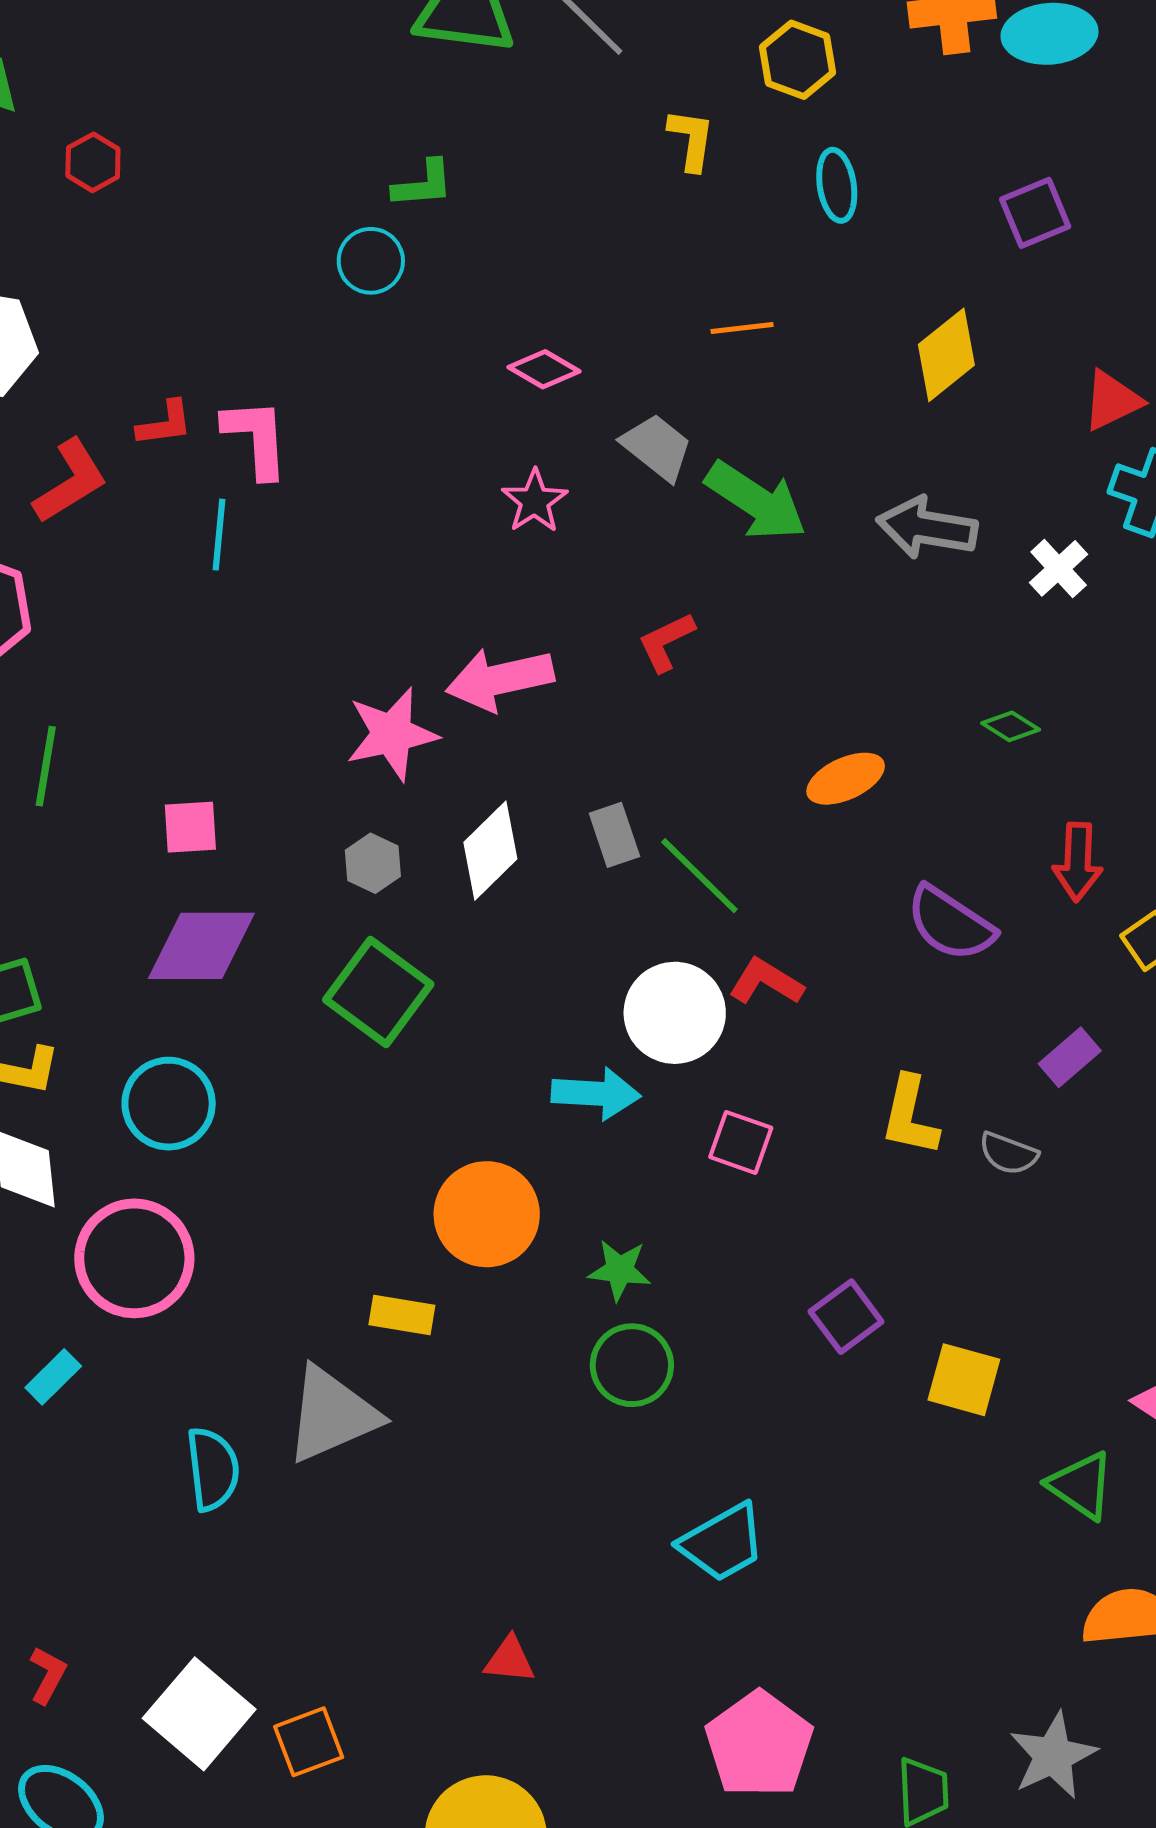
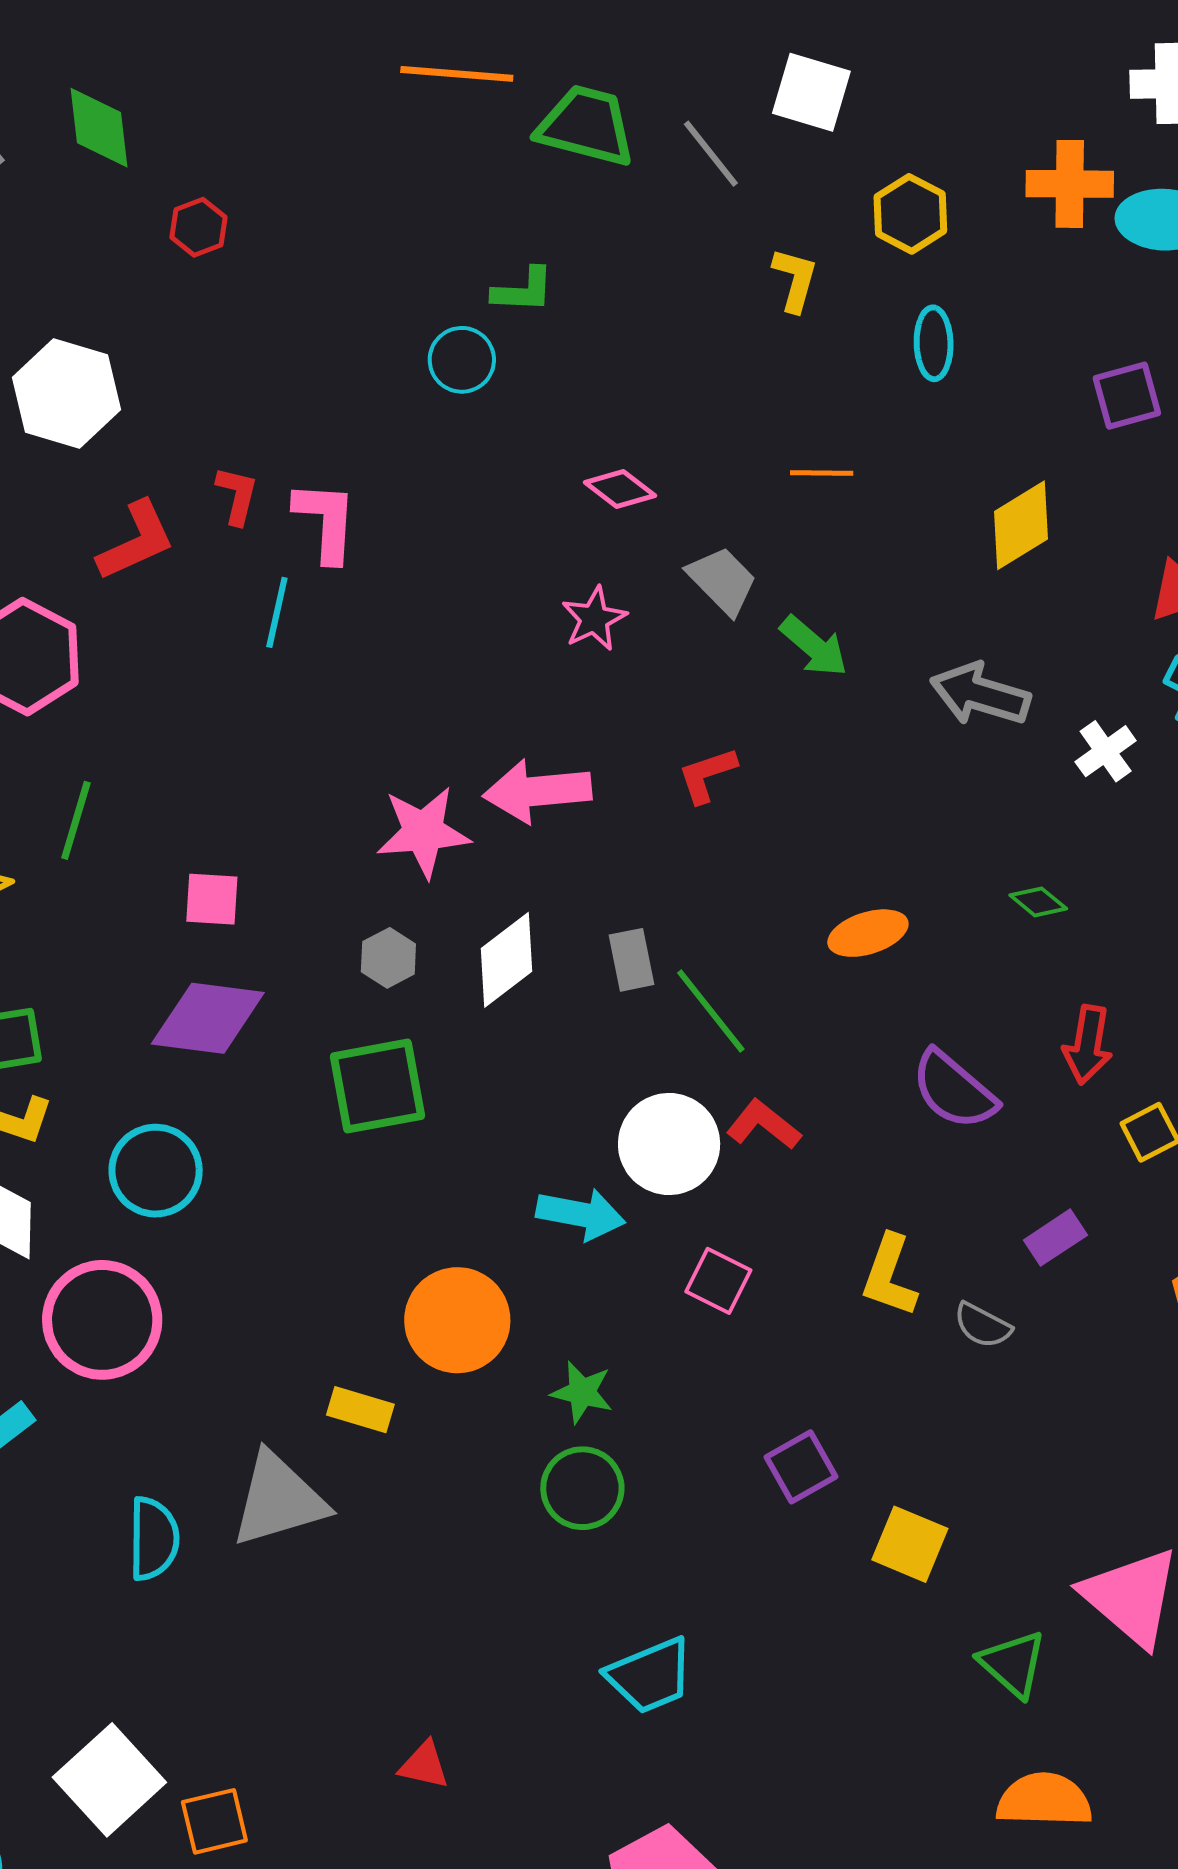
red L-shape: (165, 423) -> (237, 495), turned -76
green arrow: (756, 501) -> (814, 646), size x0.7
green square: (378, 992) -> (378, 1086), turned 36

